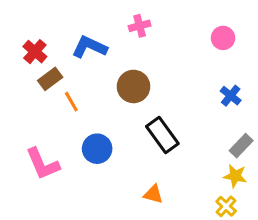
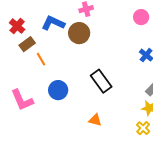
brown circle: (134, 86) -> (79, 33), moved

